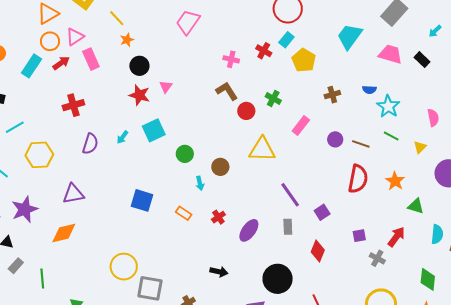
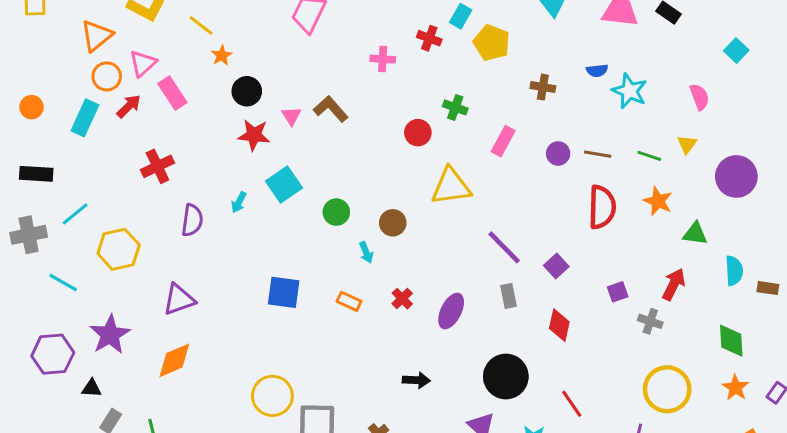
brown L-shape: (227, 91) -> (331, 109), moved
brown cross: (332, 95) -> (543, 87), turned 35
green line: (391, 136) -> (649, 156), moved

